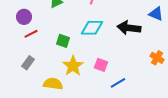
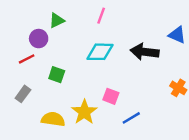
purple circle: (24, 17) -> (39, 39), moved
green square: (63, 41) -> (57, 75), moved
yellow star: (73, 66) -> (84, 112), moved

